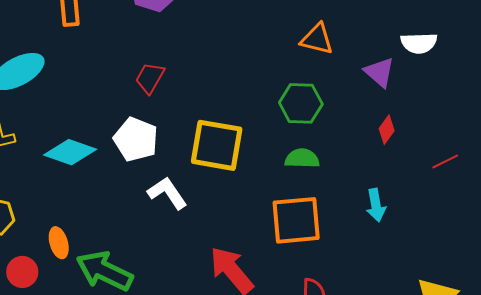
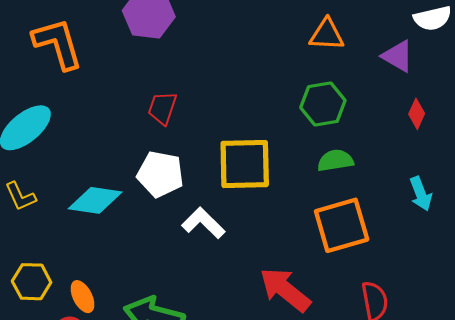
orange ellipse: (59, 243) -> (83, 297), moved

